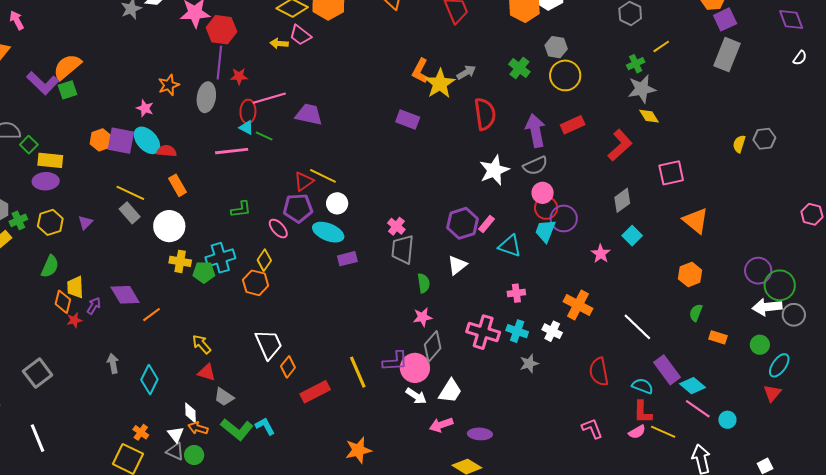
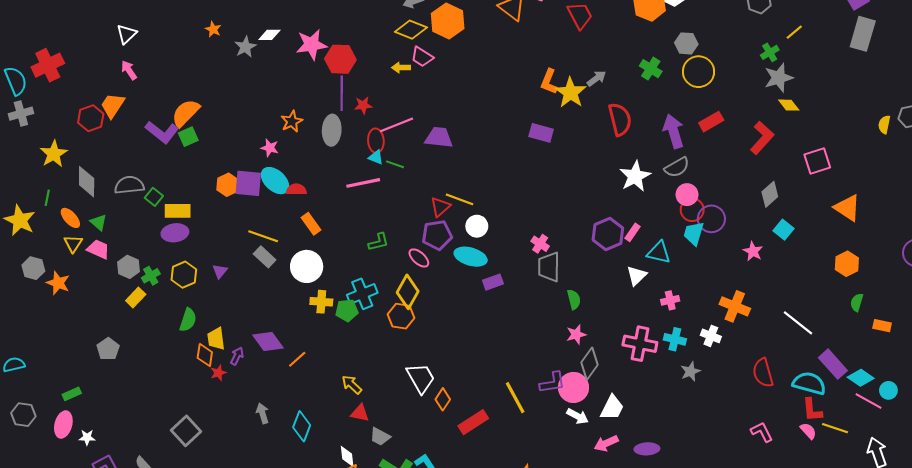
yellow diamond: (264, 260) -> (408, 292), size x1.5
white triangle: (457, 265) -> (636, 276), moved
cyan semicircle: (642, 386) -> (809, 383), size x1.5
cyan circle: (727, 420) -> (888, 390), moved
pink semicircle: (637, 432) -> (808, 431), turned -96

